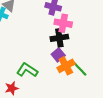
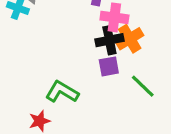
purple square: (58, 55) -> (109, 66), turned 32
orange cross: (66, 66) -> (130, 39), moved

